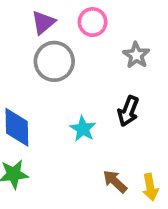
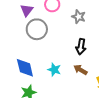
cyan star: (83, 129) -> (54, 70), moved
brown arrow: (115, 181) -> (80, 70), moved

